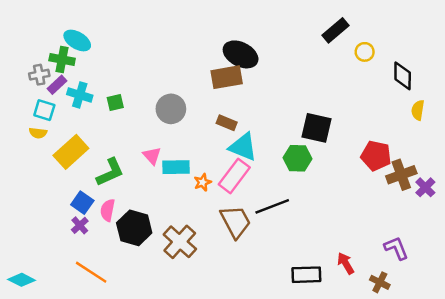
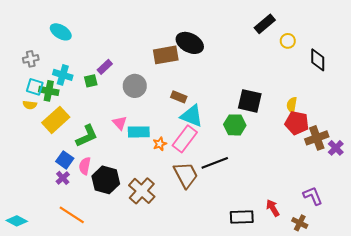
green cross: (62, 60) -> (49, 91), moved
brown rectangle: (227, 77) -> (166, 55), moved
purple rectangle: (57, 85) -> (105, 67), moved
yellow semicircle: (418, 110) -> (292, 105), moved

